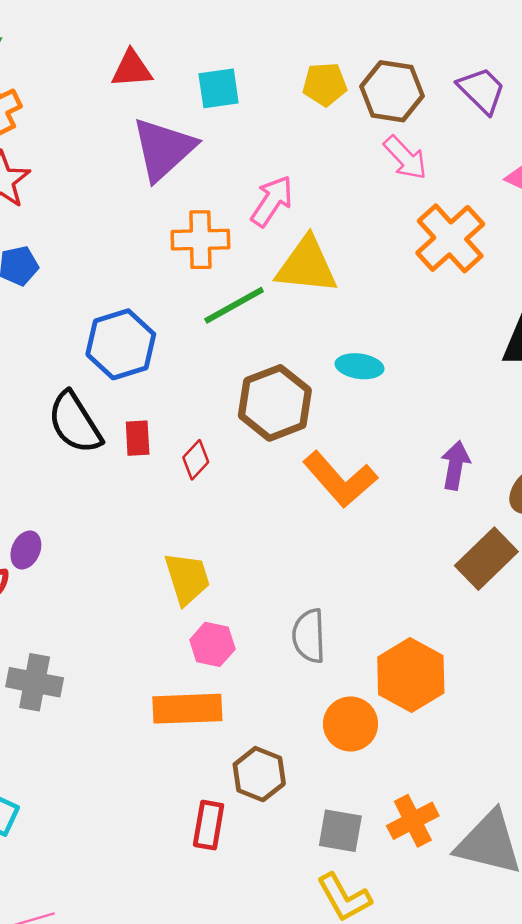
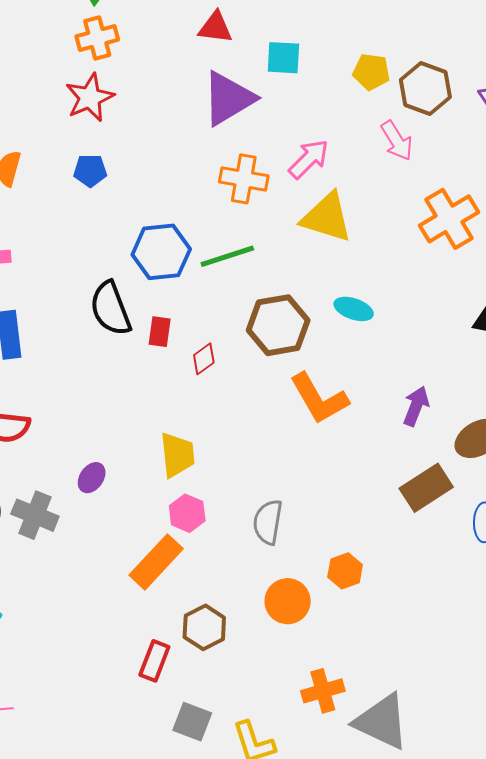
pink arrow: (405, 158) -> (397, 141), moved
green line: (234, 305) -> (227, 256), moved
purple ellipse: (26, 550) -> (92, 478), moved
orange hexagon: (411, 675) -> (345, 571), size x0.6
orange rectangle: (187, 709) -> (156, 562), turned -56
gray square: (340, 831) -> (192, 722), moved

